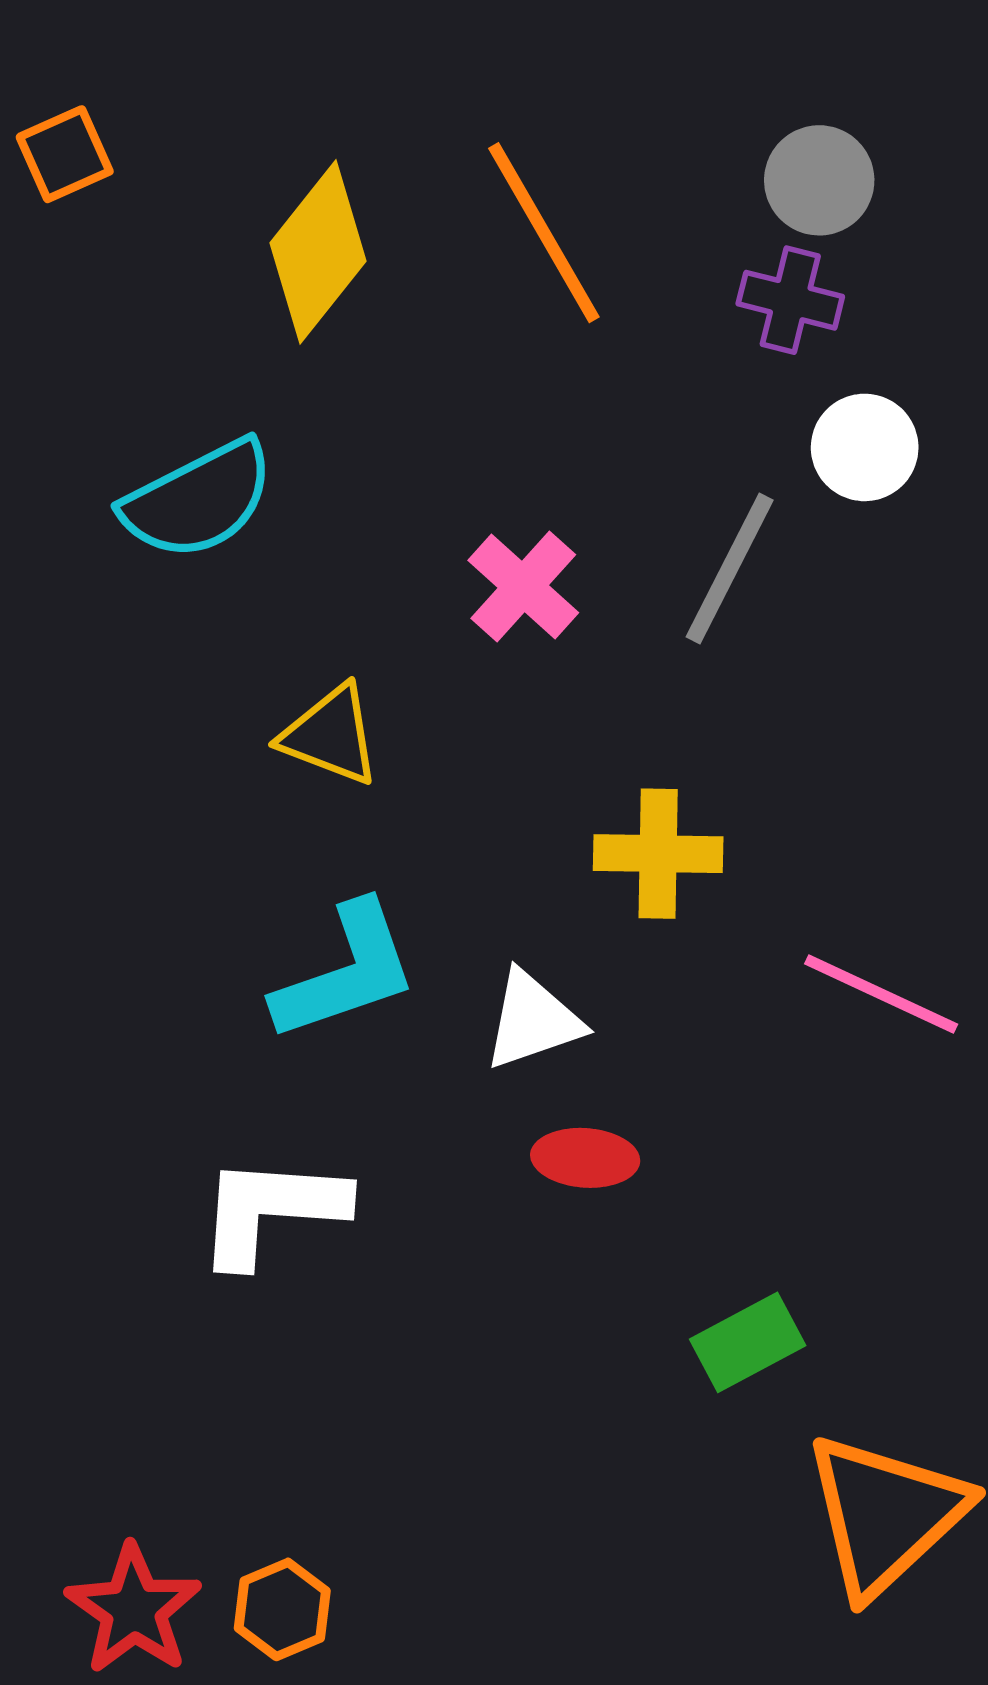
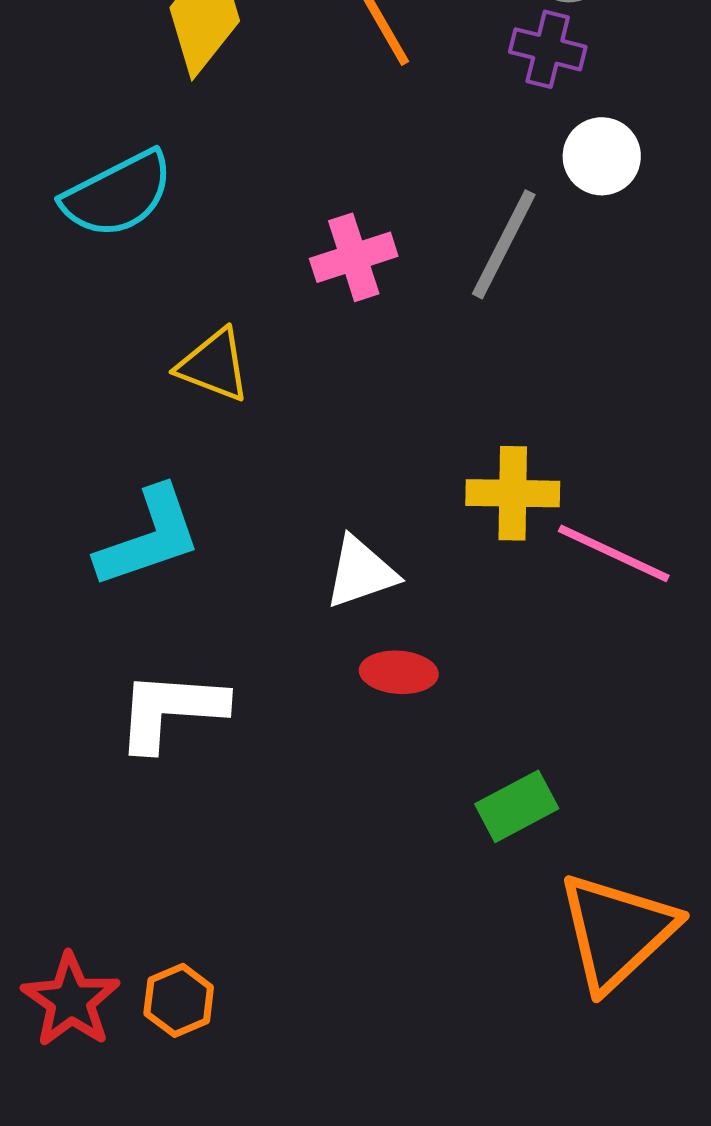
pink cross: (523, 587) -> (354, 257), turned 30
yellow cross: (658, 854) -> (513, 493), moved
cyan L-shape: (346, 972) -> (149, 537), moved

